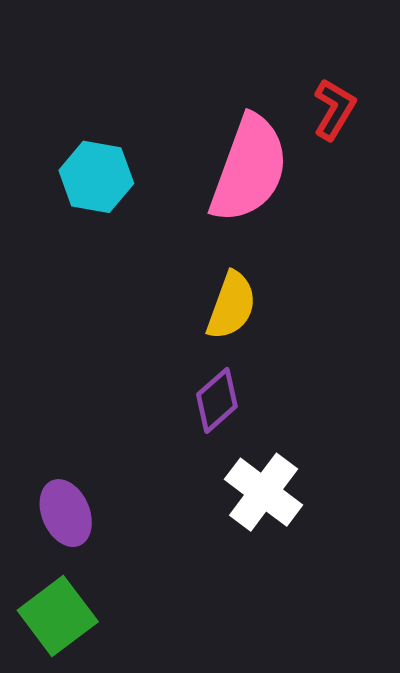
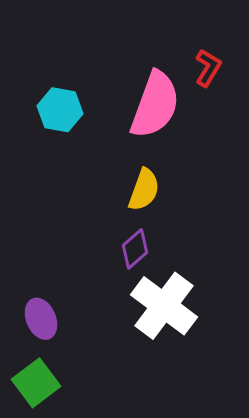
white cross: (264, 492) -> (164, 306), size x1.4

